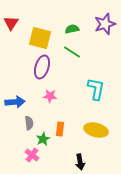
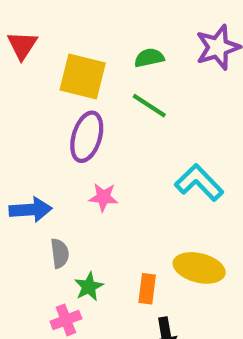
cyan L-shape: (96, 89) -> (199, 183), turned -55
orange rectangle: (60, 129) -> (147, 289), moved
pink cross: (32, 155) -> (66, 320), turned 32

